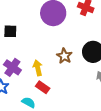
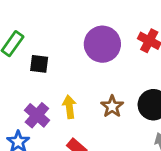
yellow arrow: (38, 68) -> (69, 107), moved

